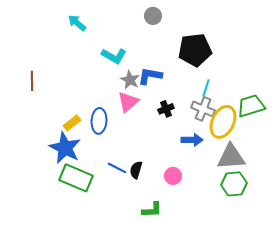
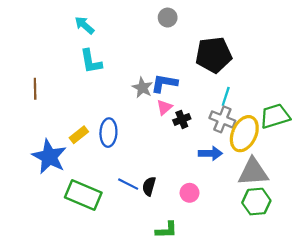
cyan L-shape: (114, 56) -> (91, 61), moved, turned 50
pink triangle: (128, 102) -> (164, 107), moved, size x0.7
blue star: (65, 148) -> (49, 157), moved

